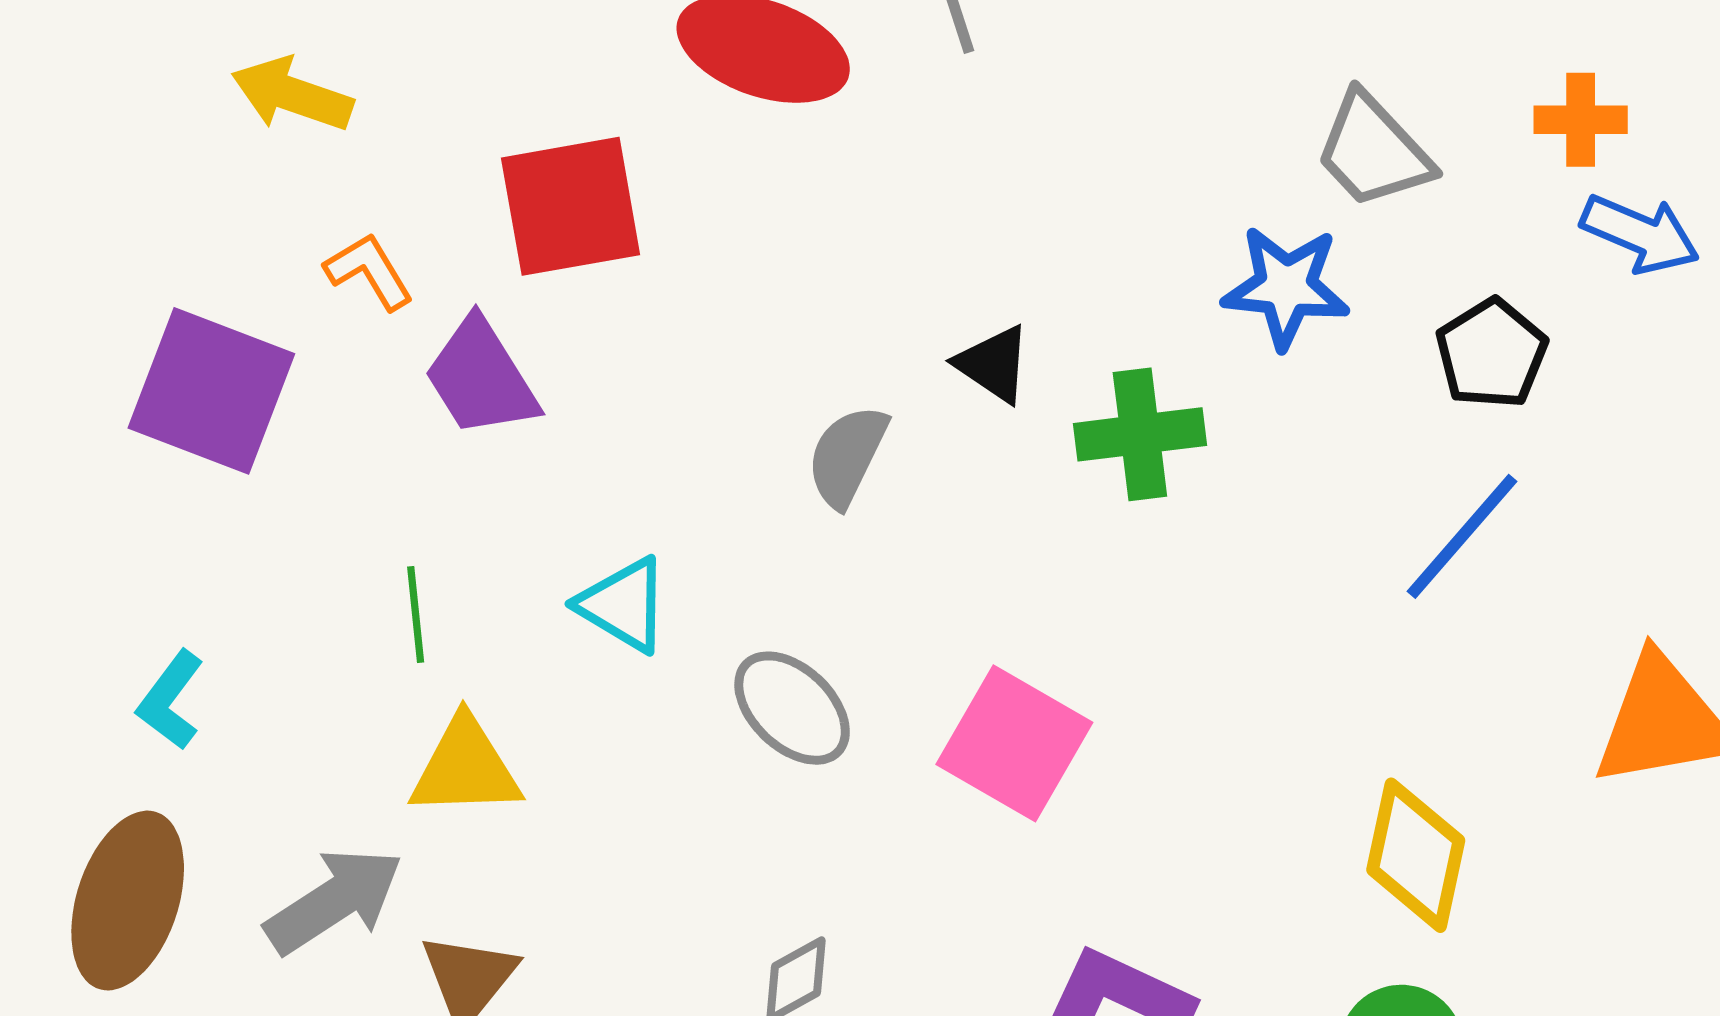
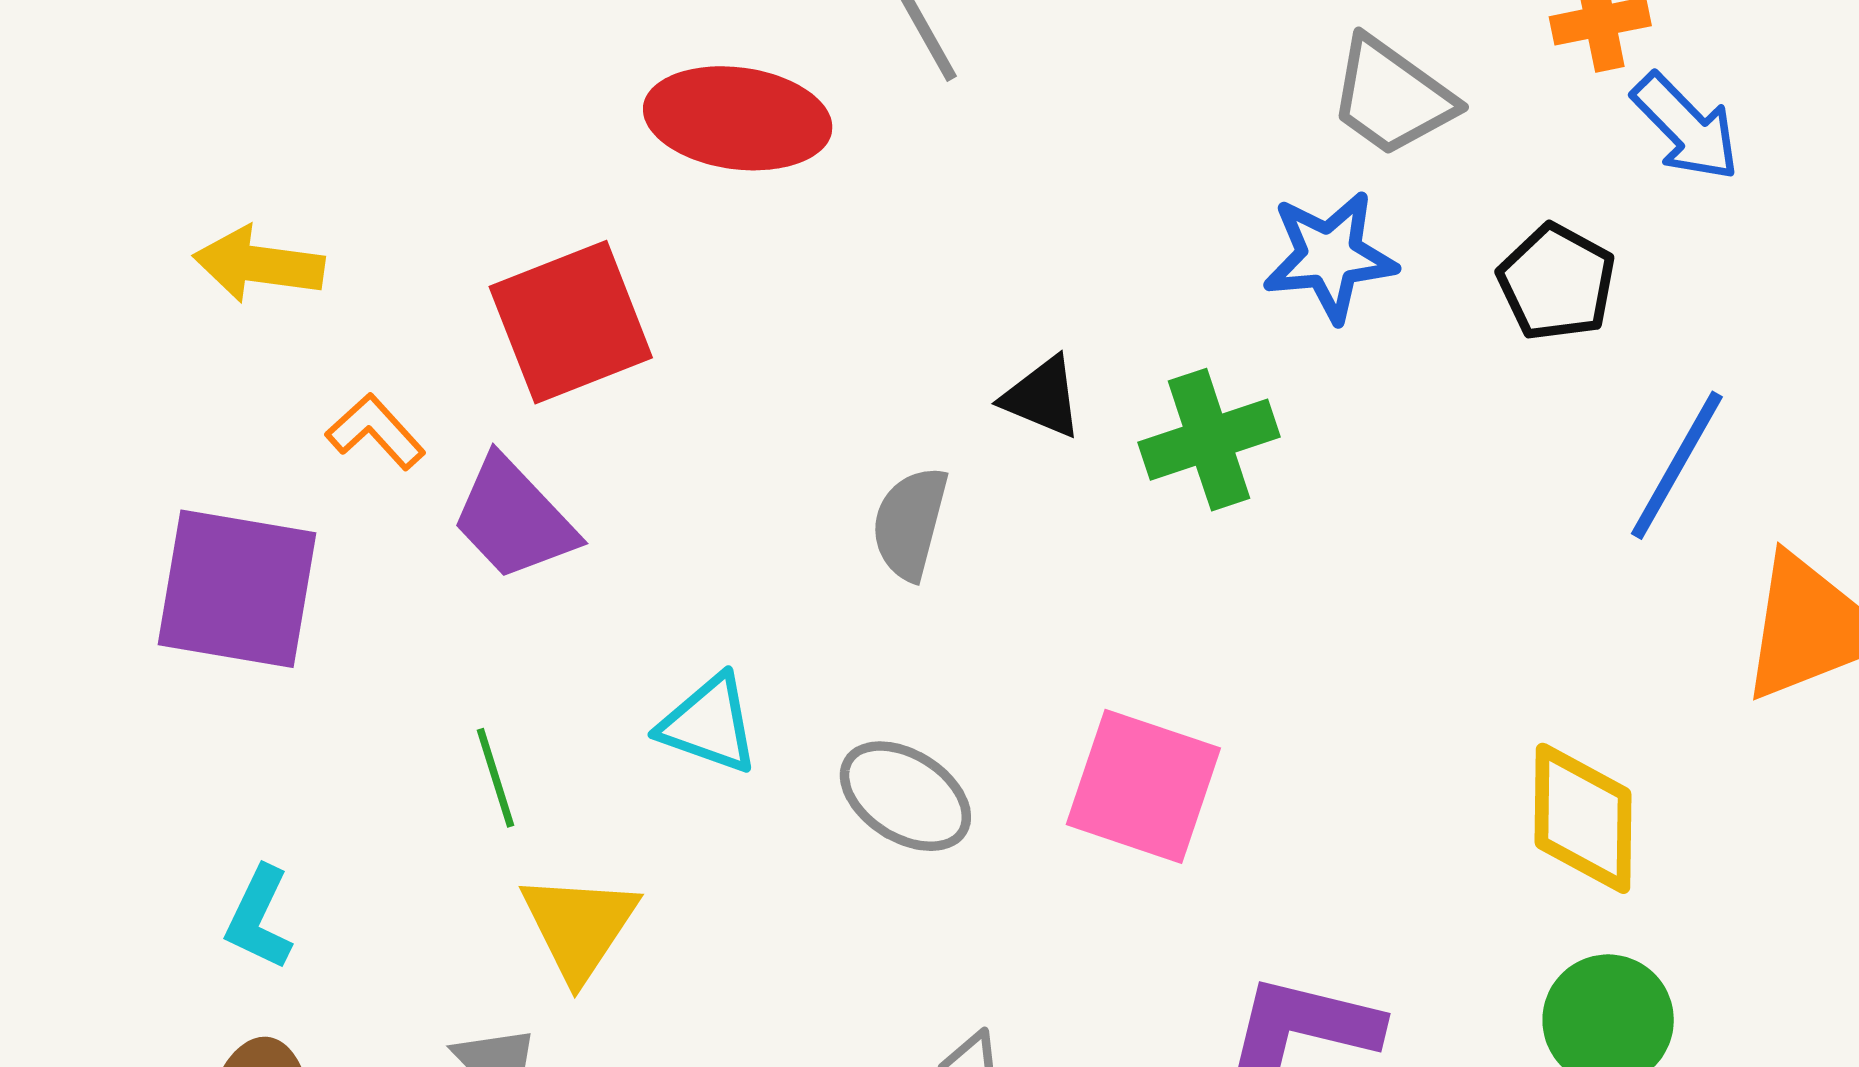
blue arrow: (1640, 234) -> (1686, 127), turned 34
blue line: (1462, 536) -> (1677, 465), moved
yellow triangle: (465, 768) -> (579, 926), turned -43

